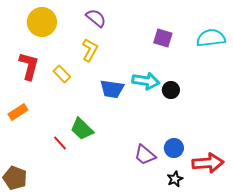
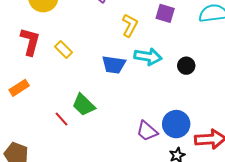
yellow L-shape: (90, 50) -> (130, 25), moved
black circle: (171, 90) -> (186, 66), moved
blue circle: (174, 148) -> (176, 124), size x1.4

